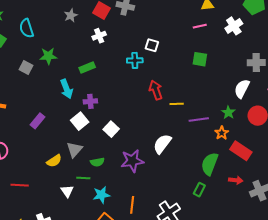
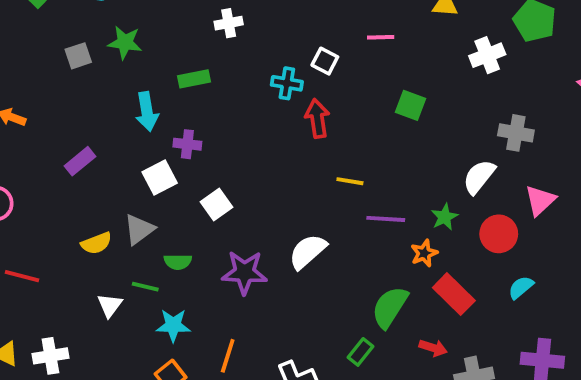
pink line: (200, 26) -> (381, 37), moved
gray square: (26, 67) -> (78, 56), turned 32
red arrow: (156, 90) -> (317, 118), moved

